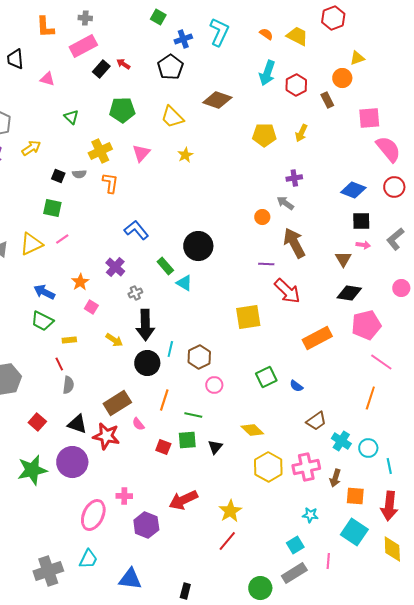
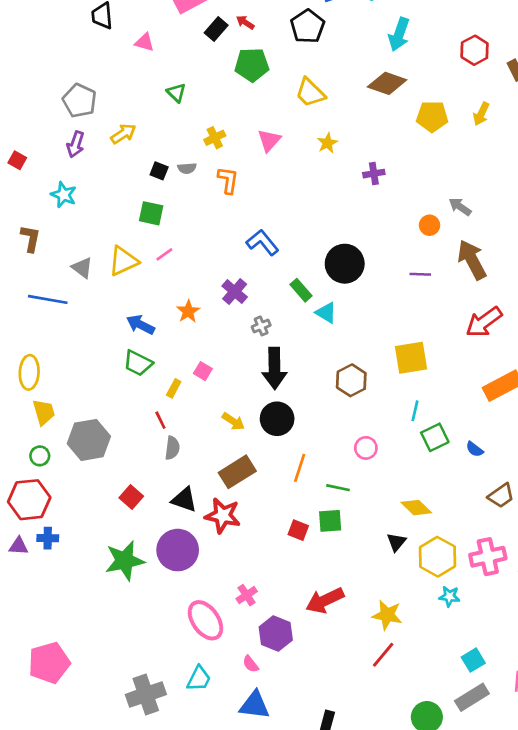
cyan arrow: (267, 73) -> (399, 34), moved
brown diamond: (217, 100) -> (387, 83), moved
green pentagon: (122, 110) -> (252, 65), moved
yellow cross: (100, 151) -> (215, 138), size x0.7
purple cross: (294, 178) -> (374, 174), moved
purple line: (266, 264) -> (420, 274), moved
red arrow: (287, 291) -> (484, 322), moved, turned 100
pink square: (91, 307) -> (203, 371), moved
yellow rectangle: (69, 340) -> (174, 388), turned -56
yellow arrow: (114, 340) -> (233, 421), moved
cyan line: (170, 349) -> (415, 411), moved
brown hexagon: (199, 357) -> (351, 380), moved
pink semicircle: (138, 424) -> (251, 664), moved
black triangle: (215, 447) -> (396, 542), moved
pink cross: (124, 496) -> (247, 595), turned -35
yellow star: (230, 511) -> (387, 615), turned -30
pink ellipse: (93, 515) -> (205, 620), turned -60
cyan star: (310, 515) -> (449, 596), moved

